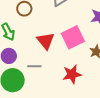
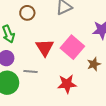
pink square: (73, 37) -> (72, 47), turned -30

